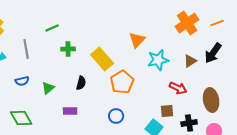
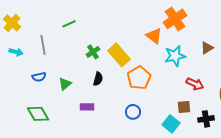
orange cross: (187, 23) -> (175, 19), moved
orange triangle: (137, 40) -> (154, 36), turned -36
green cross: (68, 49) -> (93, 52), moved, turned -32
brown triangle: (190, 61) -> (207, 48), moved

